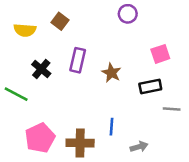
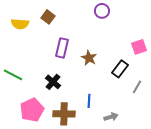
pink square: (160, 54) -> (139, 47), moved
black cross: (41, 69) -> (53, 82), moved
black rectangle: (150, 87) -> (120, 69), turned -42
gray line: (172, 109) -> (137, 87), turned -64

